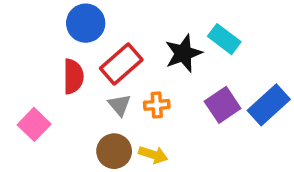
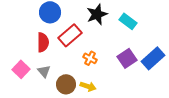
black star: (183, 53) -> (97, 14), moved
gray triangle: (119, 105) -> (44, 71), moved
orange cross: (157, 105) -> (90, 58), turned 32

